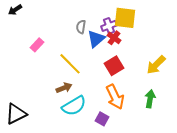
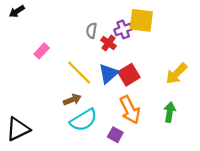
red cross: (114, 38) -> (108, 43), moved
blue triangle: (96, 39) -> (108, 74), moved

